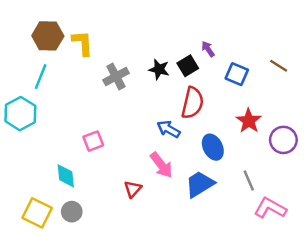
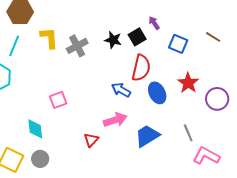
yellow L-shape: (83, 43) -> (49, 38), moved
blue ellipse: (213, 147) -> (157, 93), moved
pink arrow: (161, 165) -> (115, 120), turned -70

